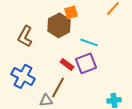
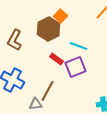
orange square: (71, 12) -> (61, 16), turned -32
red rectangle: (67, 64) -> (57, 59), moved

